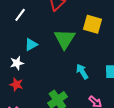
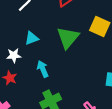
cyan arrow: (82, 72) -> (43, 69), moved

